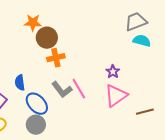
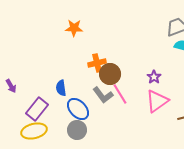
brown circle: (47, 38) -> (110, 74), moved

